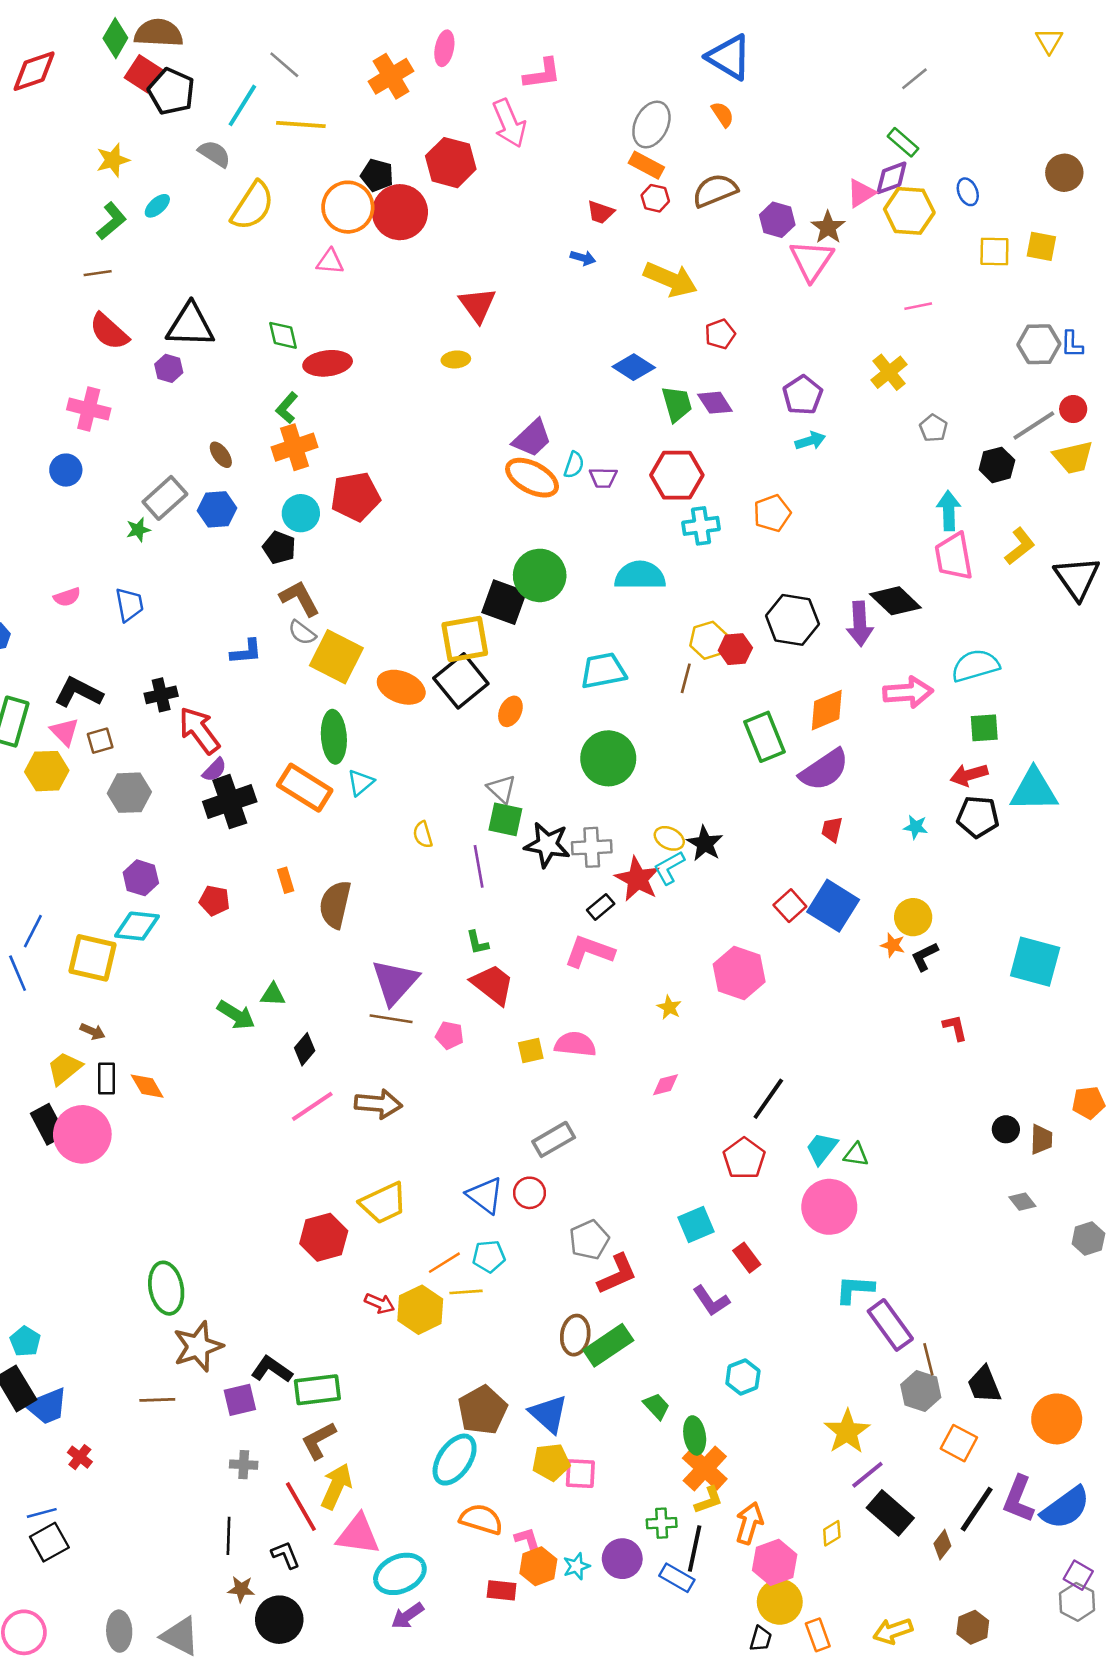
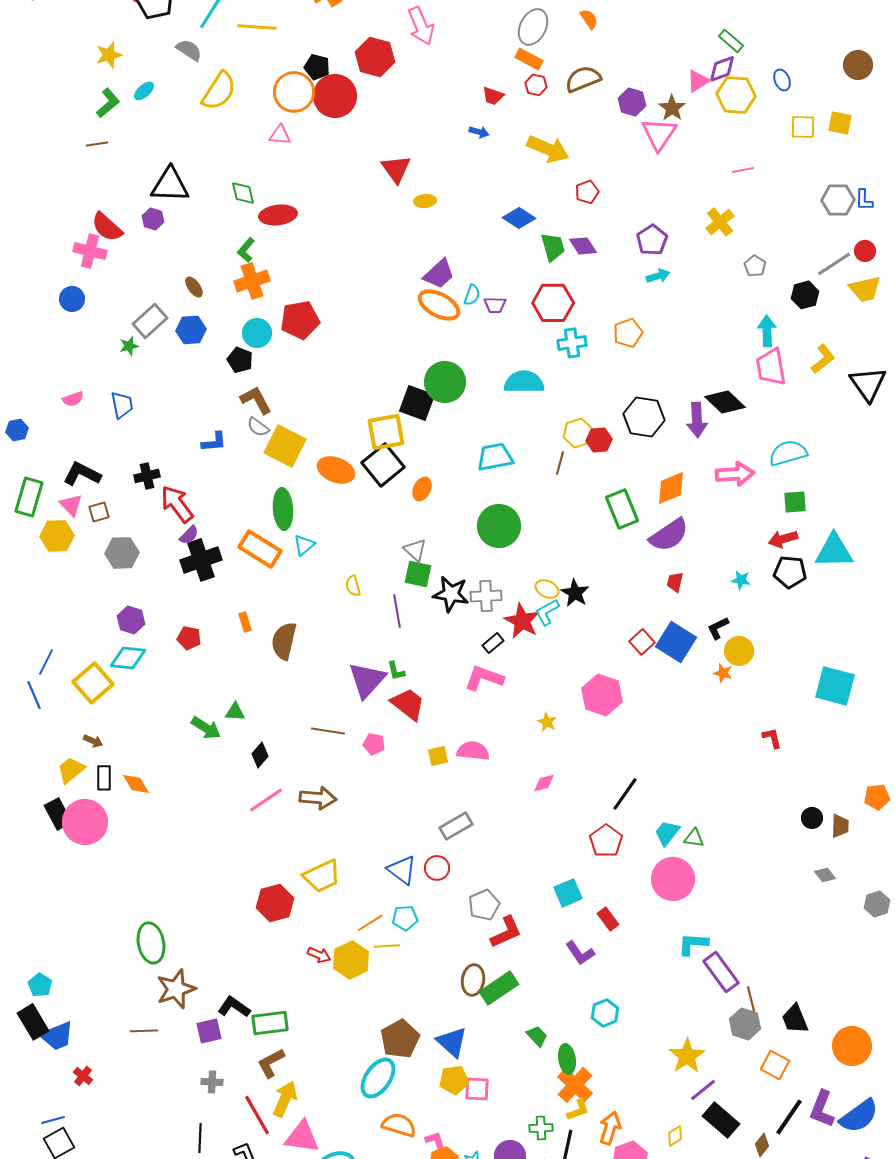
red semicircle: (109, 332) -> (107, 227), moved
yellow ellipse: (456, 359) -> (425, 201), moved
black L-shape: (925, 957) -> (718, 628), moved
yellow square: (93, 958) -> (93, 683), turned 36
purple triangle: (395, 982) -> (367, 680), moved

